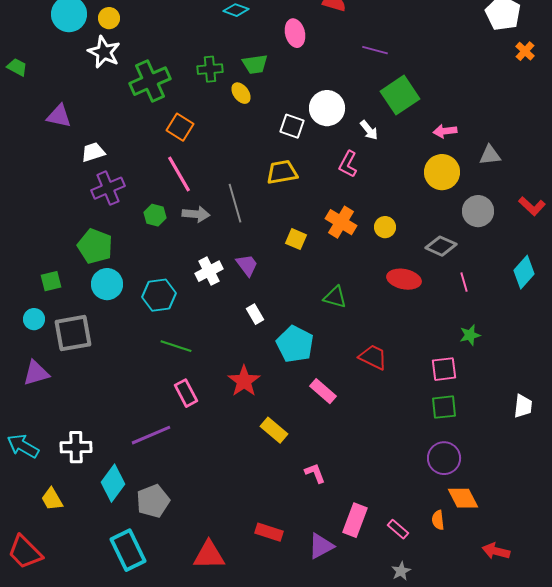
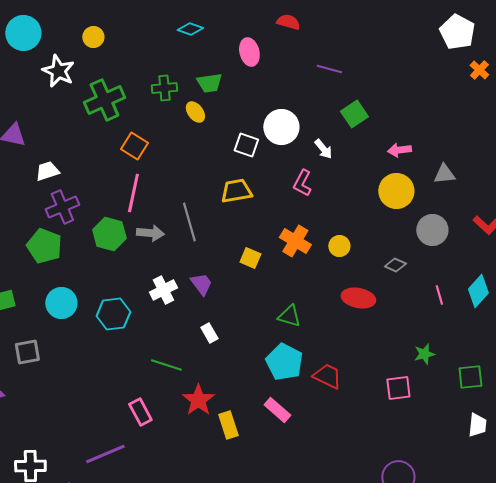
yellow circle: (109, 18) -> (93, 37), moved
green square: (400, 95) -> (354, 114), size x0.7
pink line: (179, 174) -> (133, 193), turned 42
green hexagon: (155, 215) -> (109, 234), size x1.5
green pentagon: (95, 246) -> (44, 246), moved
gray diamond: (441, 246) -> (395, 265), size x0.7
pink line: (464, 282) -> (439, 295), moved
gray square: (73, 333) -> (27, 352), size x0.7
cyan pentagon: (295, 344) -> (284, 362), moved
green line: (176, 346) -> (166, 365), moved
green square: (444, 407) -> (470, 377), moved
yellow rectangle: (274, 430) -> (228, 425), moved, turned 32

